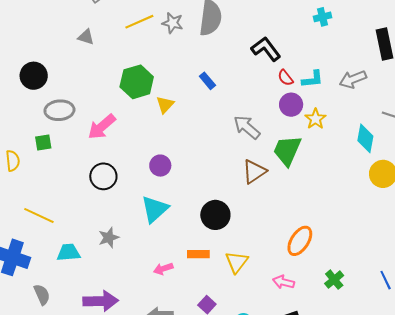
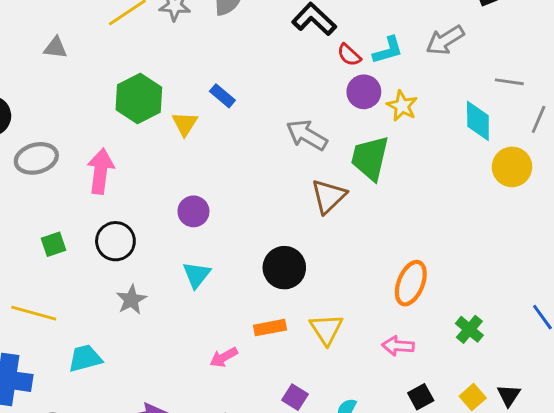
blue rectangle: (207, 81) -> (222, 96), moved
pink arrow: (102, 127) -> (100, 171), turned 148
green square: (43, 142) -> (53, 244), moved
cyan triangle: (155, 209) -> (197, 275), size x0.7
gray star: (109, 238) -> (131, 300), moved

